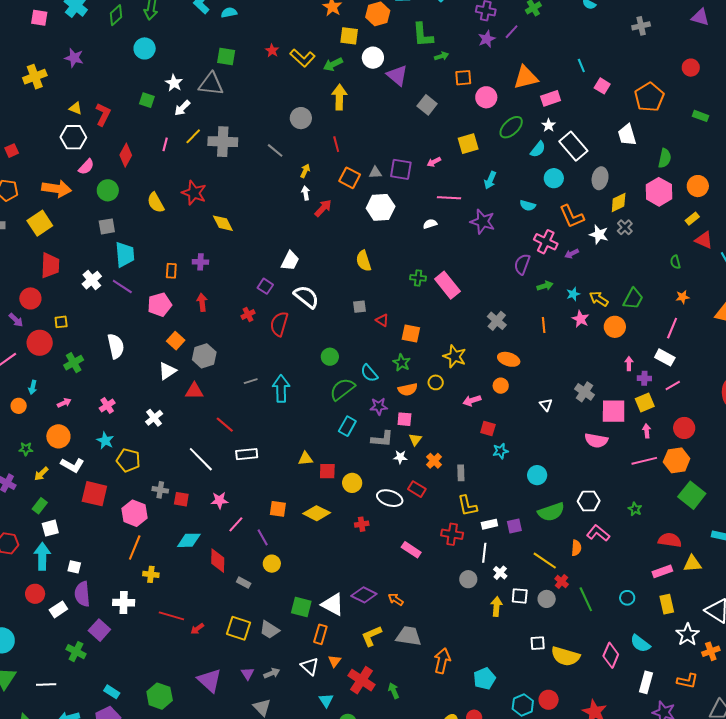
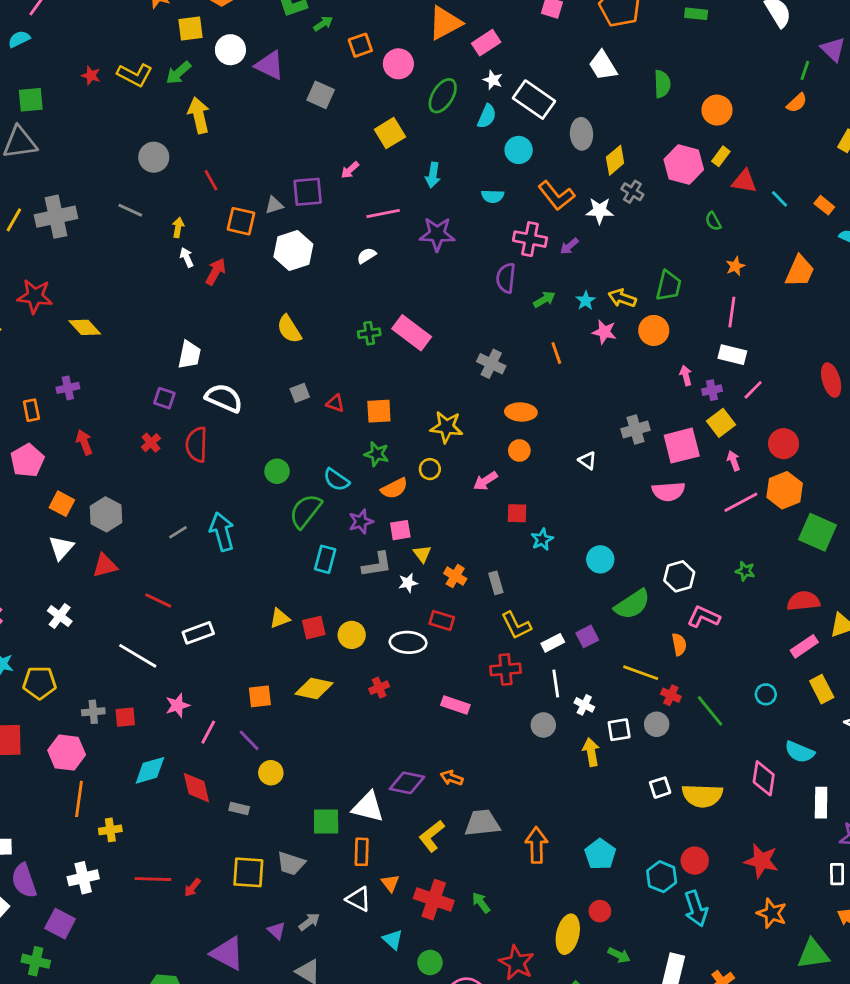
pink hexagon: (659, 192) -> (684, 164), moved
gray cross: (585, 392) -> (635, 430), turned -36

